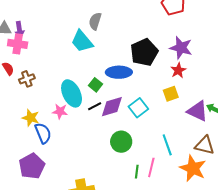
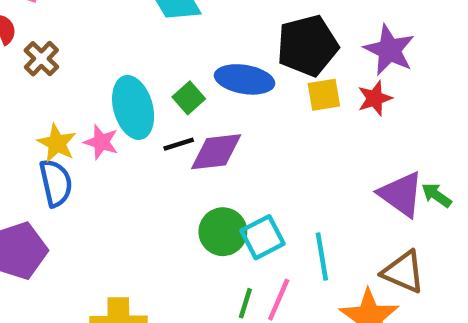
brown cross: (27, 79) -> (41, 59), turned -35
yellow square: (171, 94) -> (324, 95), moved
cyan square: (138, 108) -> (263, 237), moved
yellow star: (31, 118) -> (57, 143), moved

